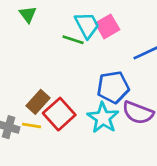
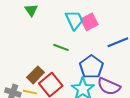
green line: (73, 40) -> (61, 47), moved
blue pentagon: (113, 87) -> (91, 67), turned -30

